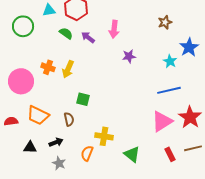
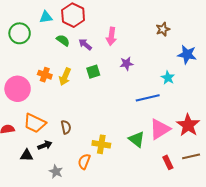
blue star: (189, 47) -> (187, 54), turned -30
cyan star: (170, 61) -> (168, 78), moved
blue line: (169, 90) -> (148, 98), moved
green square: (83, 99) -> (93, 72), moved, turned -32
black arrow: (56, 142) -> (45, 145), moved
green triangle: (132, 154) -> (137, 139), moved

